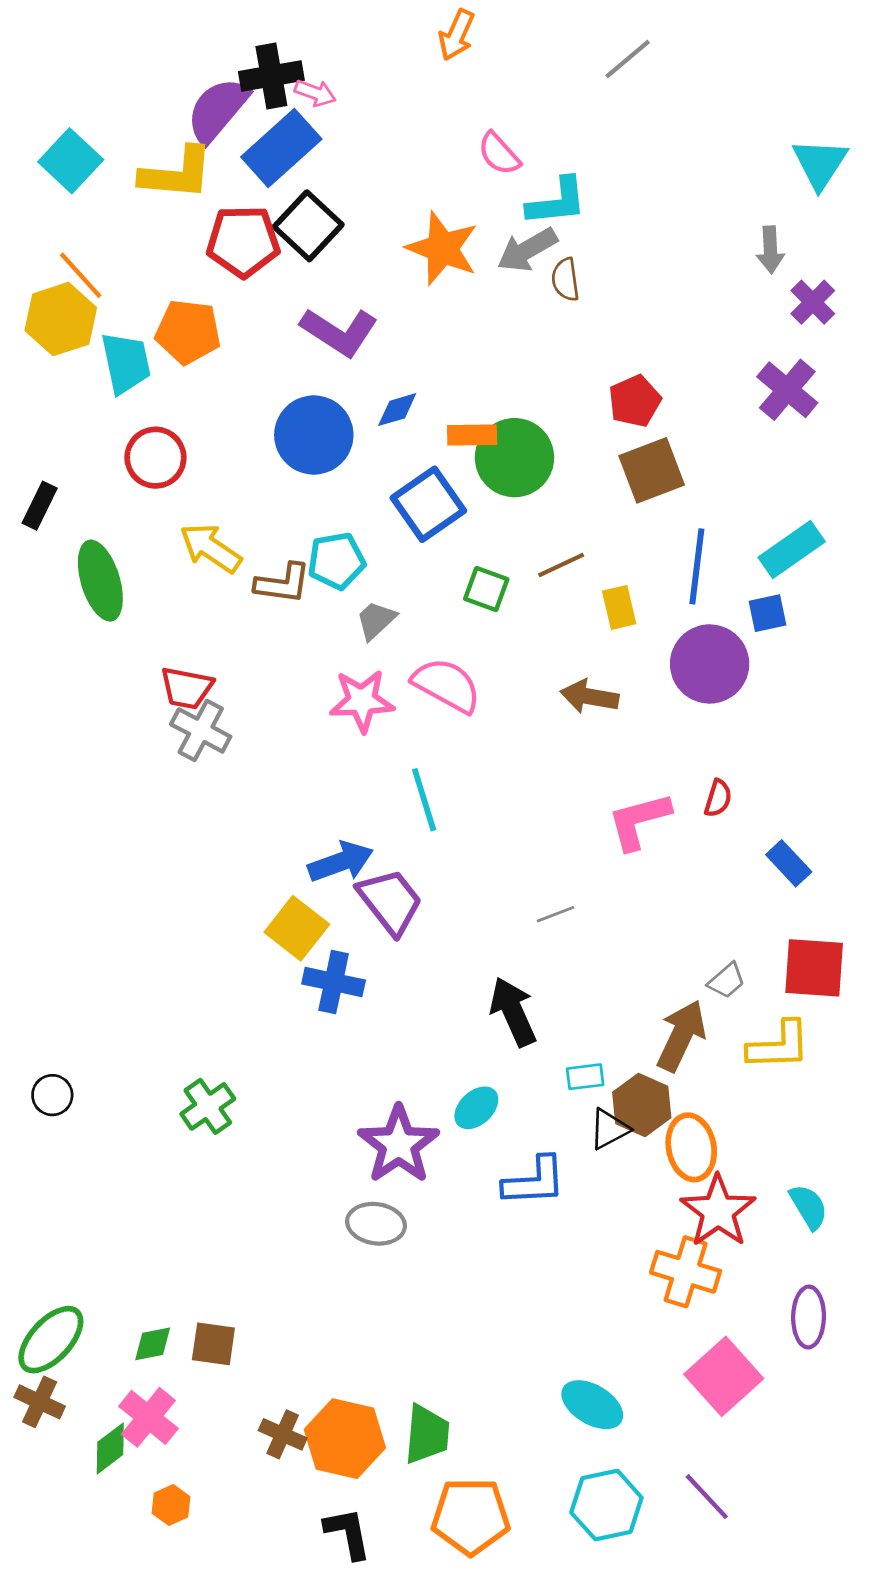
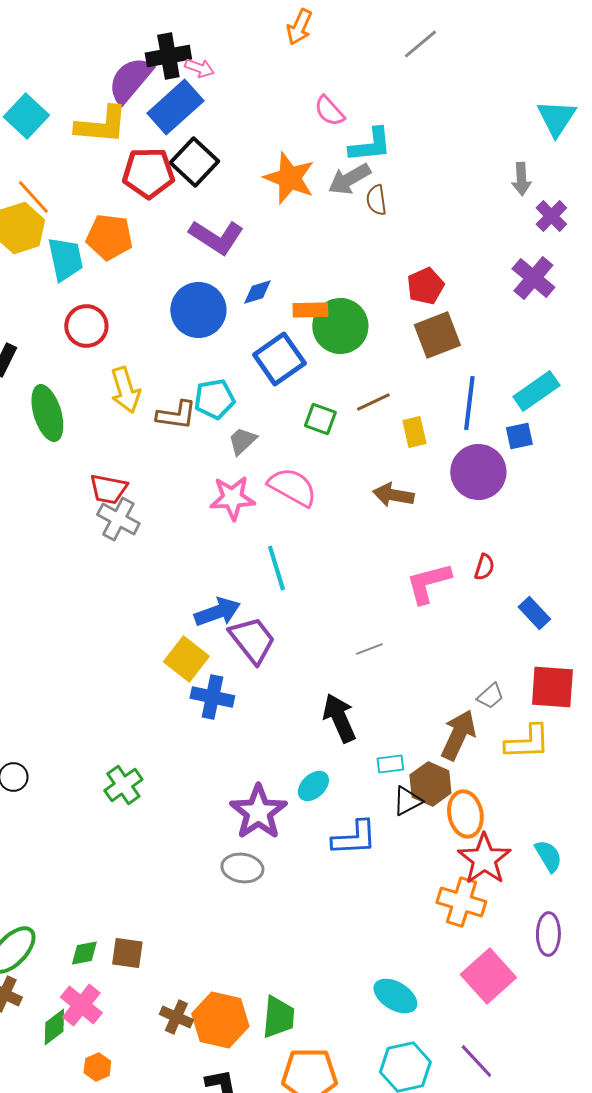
yellow arrow: (211, 548) -> (125, 390), turned -141

